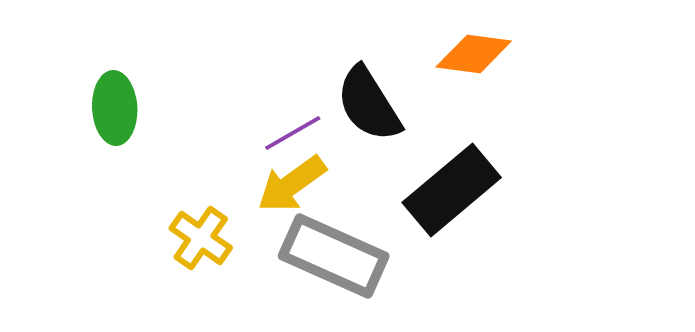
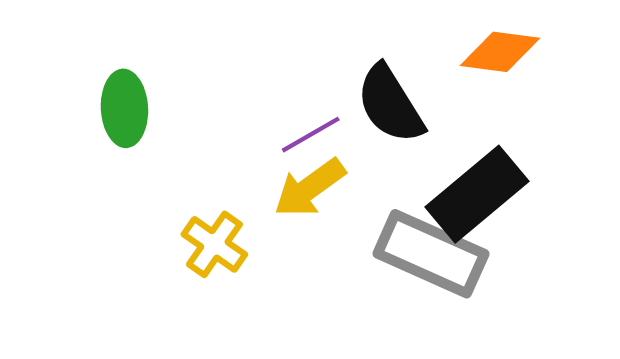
gray rectangle: (334, 256) -> (431, 254), moved

